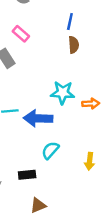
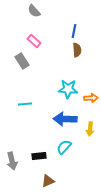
blue arrow: (38, 118) -> (65, 119), moved
cyan semicircle: (50, 150) -> (64, 147), moved
yellow arrow: (90, 161) -> (90, 129), moved

